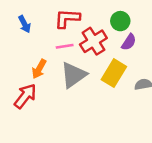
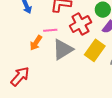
pink line: (65, 46) -> (50, 30), moved
red arrow: (25, 96) -> (20, 76), moved

